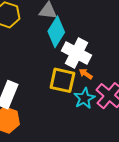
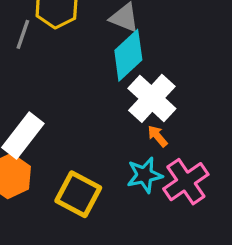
yellow square: (62, 80) -> (78, 194), moved

